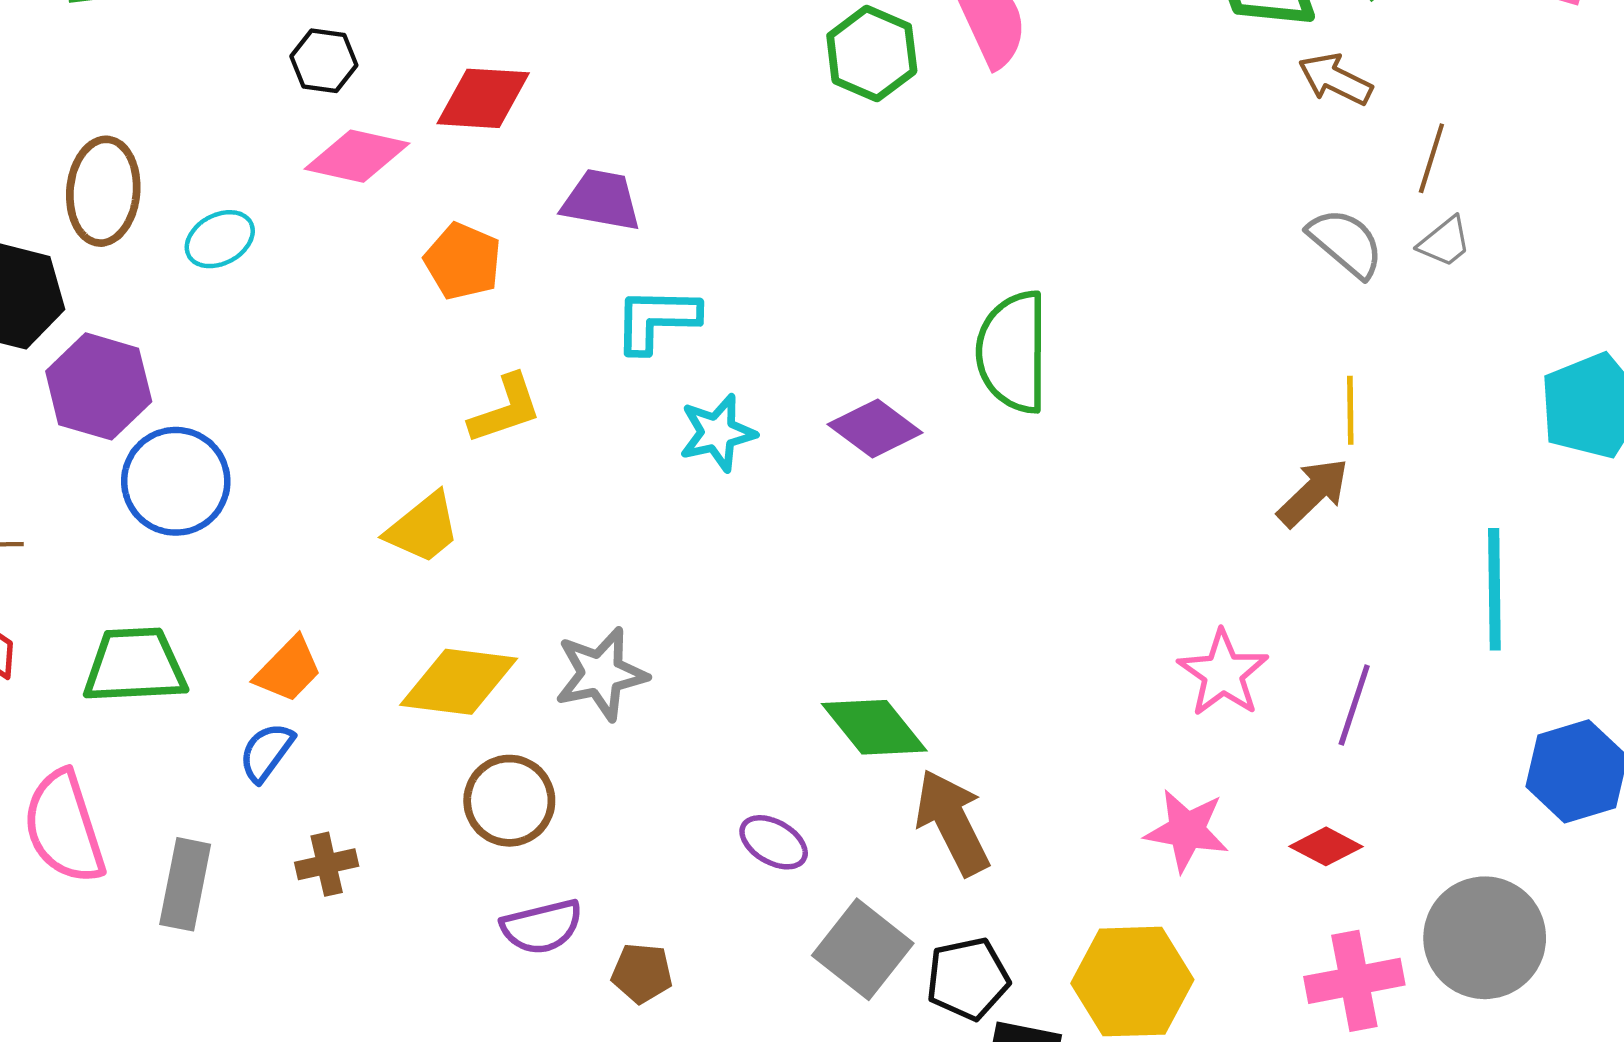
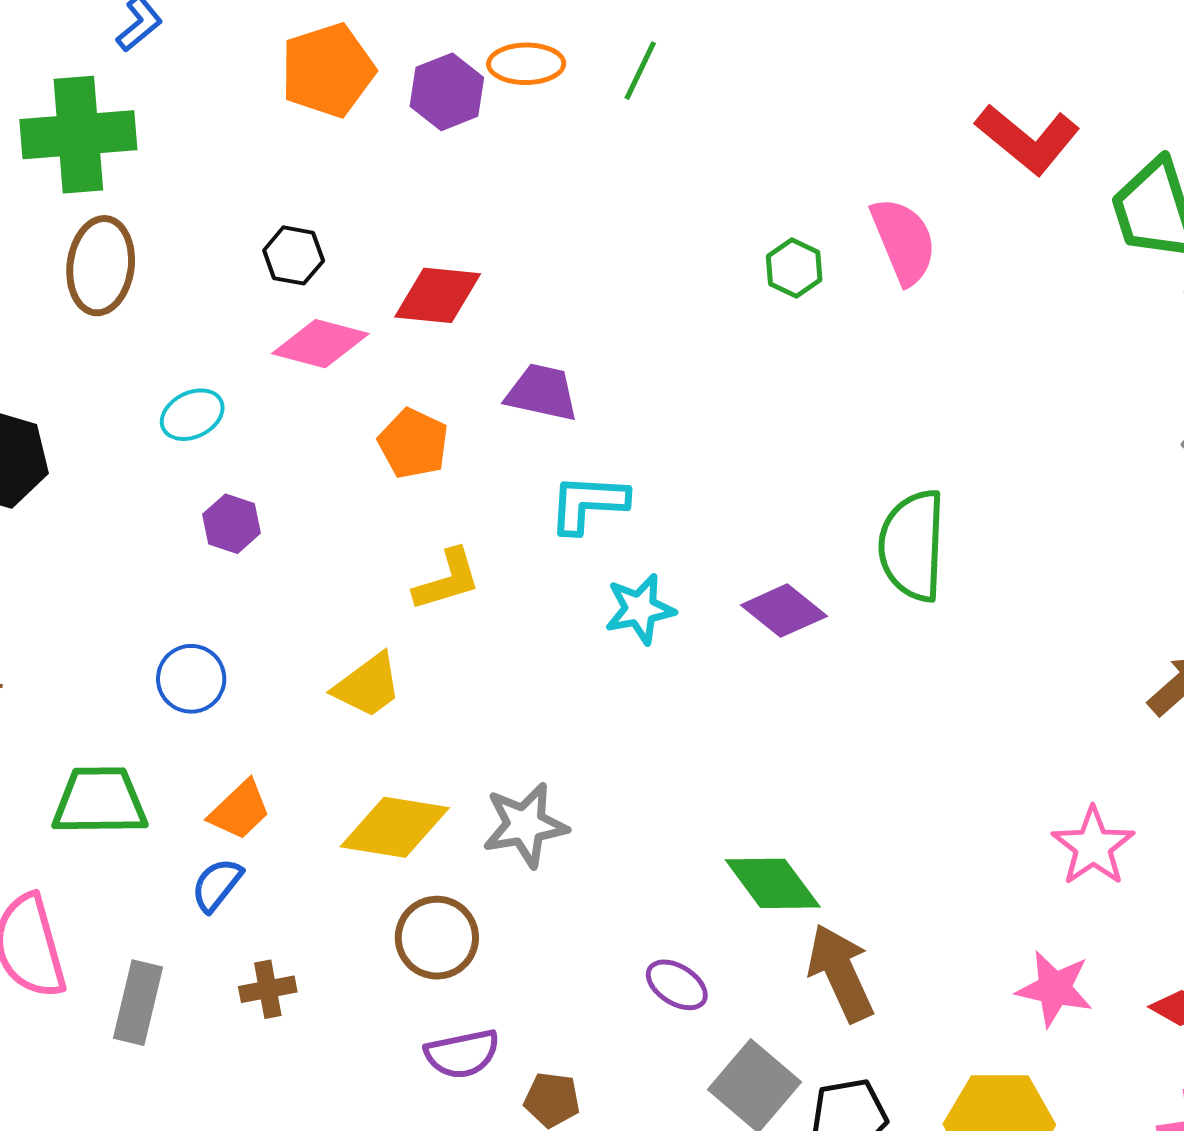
green hexagon: (872, 53) -> (794, 268), size x0.7
brown ellipse: (103, 191) -> (101, 266), moved
purple hexagon: (99, 386) -> (231, 524), moved, size x0.6
blue circle: (176, 481) -> (191, 679), moved, size x0.7

